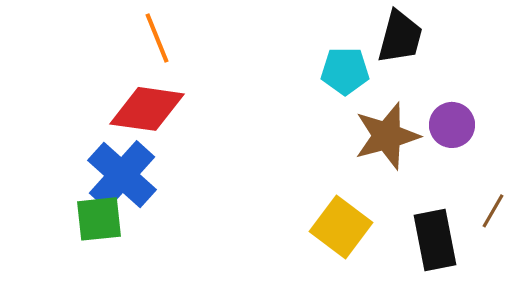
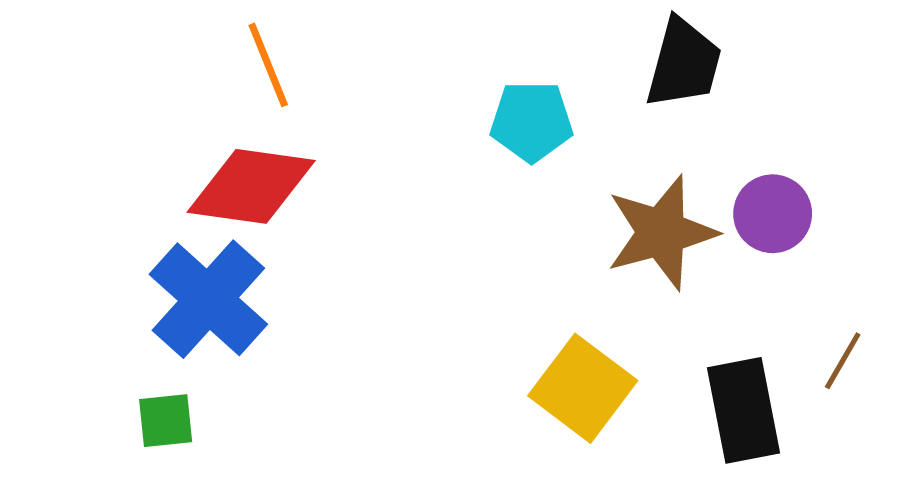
cyan pentagon: (345, 71) -> (532, 121), moved
green square: (99, 219) -> (166, 421), moved, size x0.7

